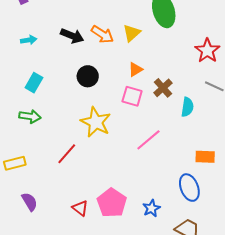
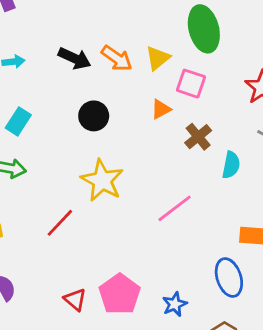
pink square: (132, 96) -> (191, 84), moved

